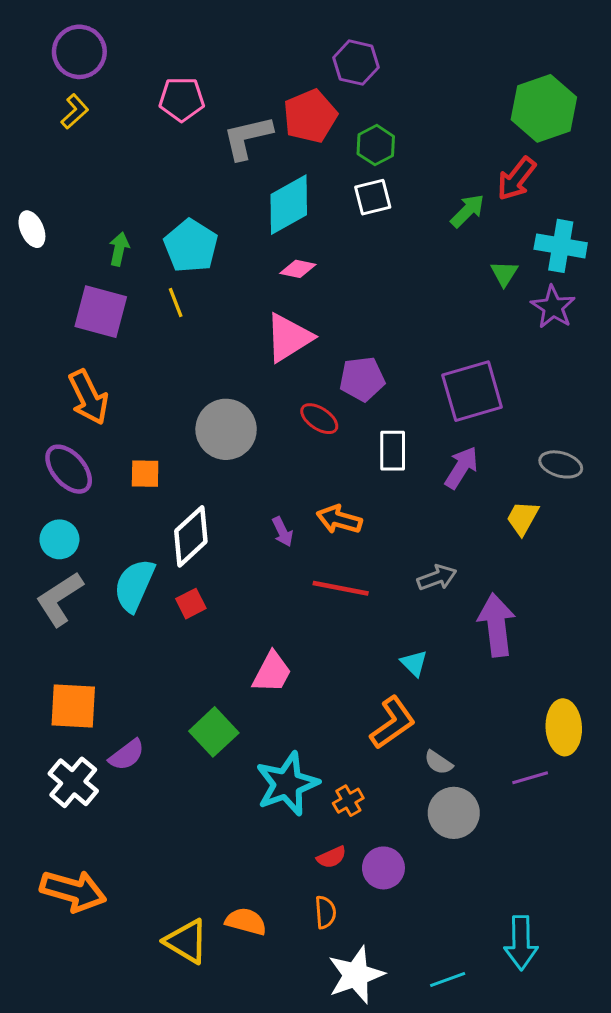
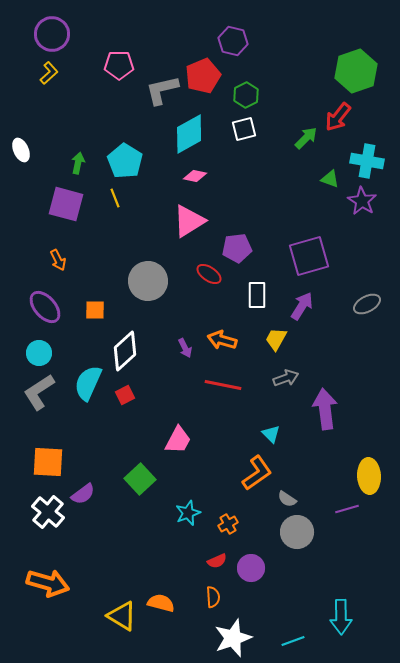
green triangle: (504, 273) -> (330, 179), turned -42
orange arrow: (88, 397) -> (58, 260), size x0.6
gray ellipse: (561, 464) -> (367, 304), turned -44
yellow trapezoid: (523, 518) -> (276, 339), moved
cyan star: (287, 784) -> (188, 513), size x0.6

